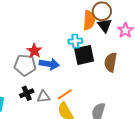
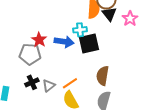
brown semicircle: (111, 62) -> (103, 76), moved
blue arrow: (49, 64) -> (64, 42), moved
gray triangle: (43, 97) -> (49, 86), turned -32

